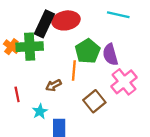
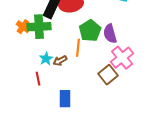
red line: (17, 94) -> (38, 79), moved
brown square: (94, 101) -> (108, 75), moved
cyan star: (40, 111) -> (46, 59), moved

